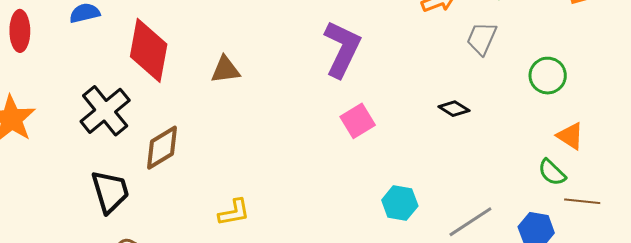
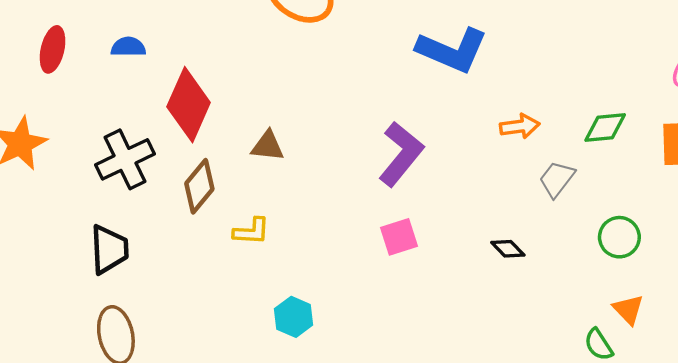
brown diamond: (162, 148) -> (199, 186), moved, turned -33
cyan hexagon: (400, 203) -> (294, 317), moved
yellow L-shape: (234, 212) -> (251, 231), moved

